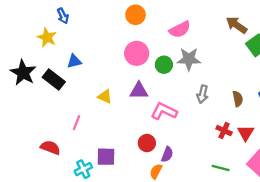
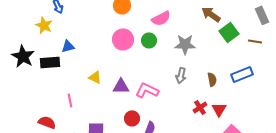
gray star: (189, 59) -> (185, 44), moved
green circle: (164, 65) -> (149, 40), moved
black rectangle: (54, 79) -> (50, 62), turned -42
purple triangle: (139, 91) -> (121, 86), moved
pink line: (76, 123) -> (70, 100), turned -32
red cross: (224, 131) -> (200, 107), turned 32

